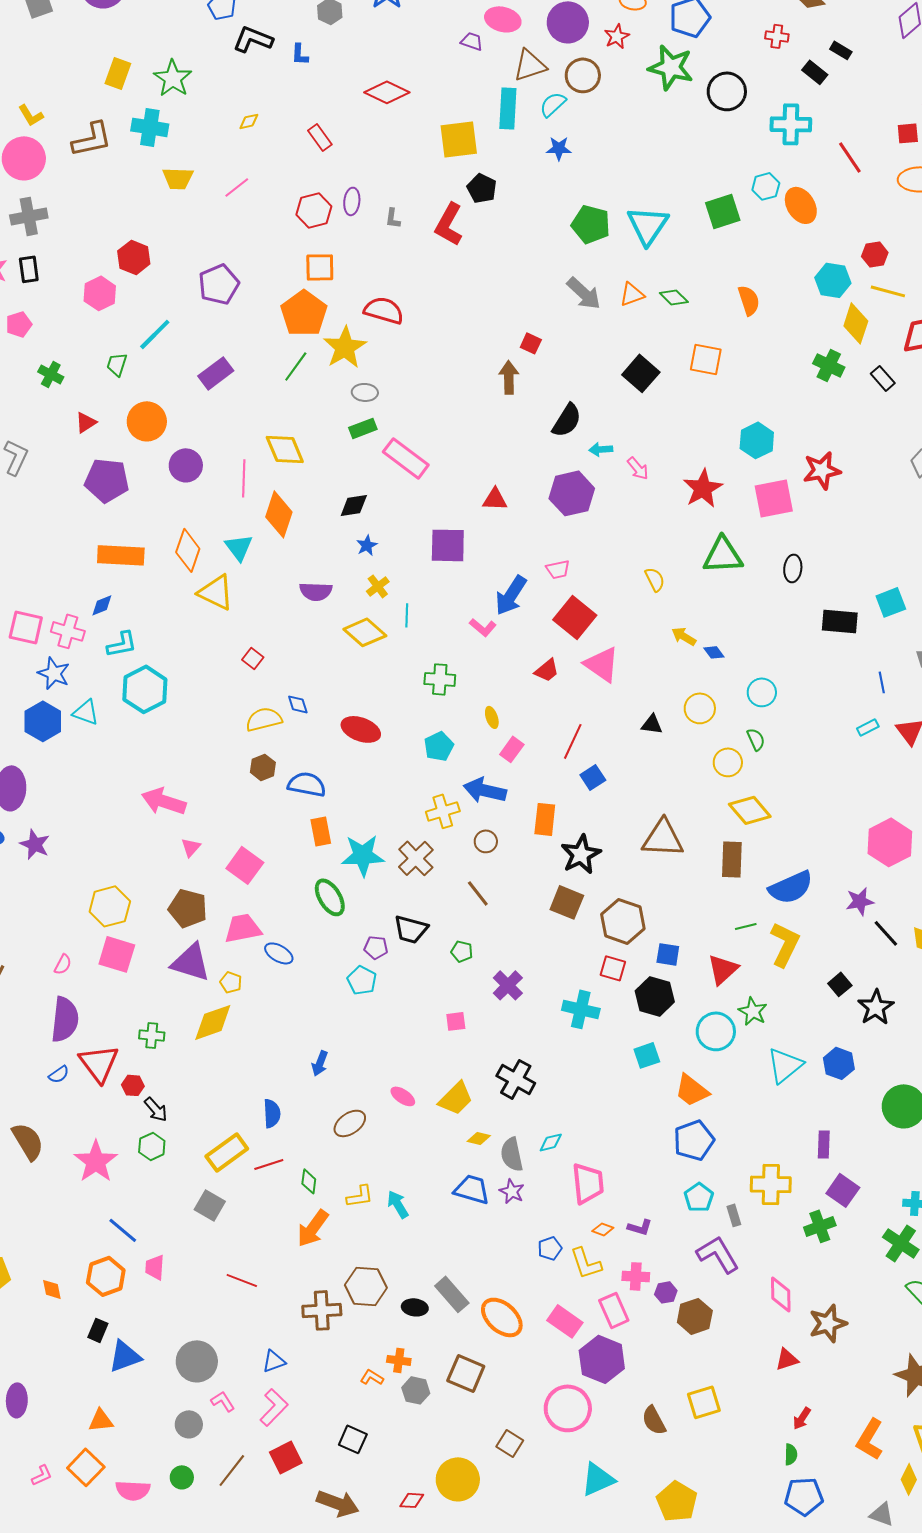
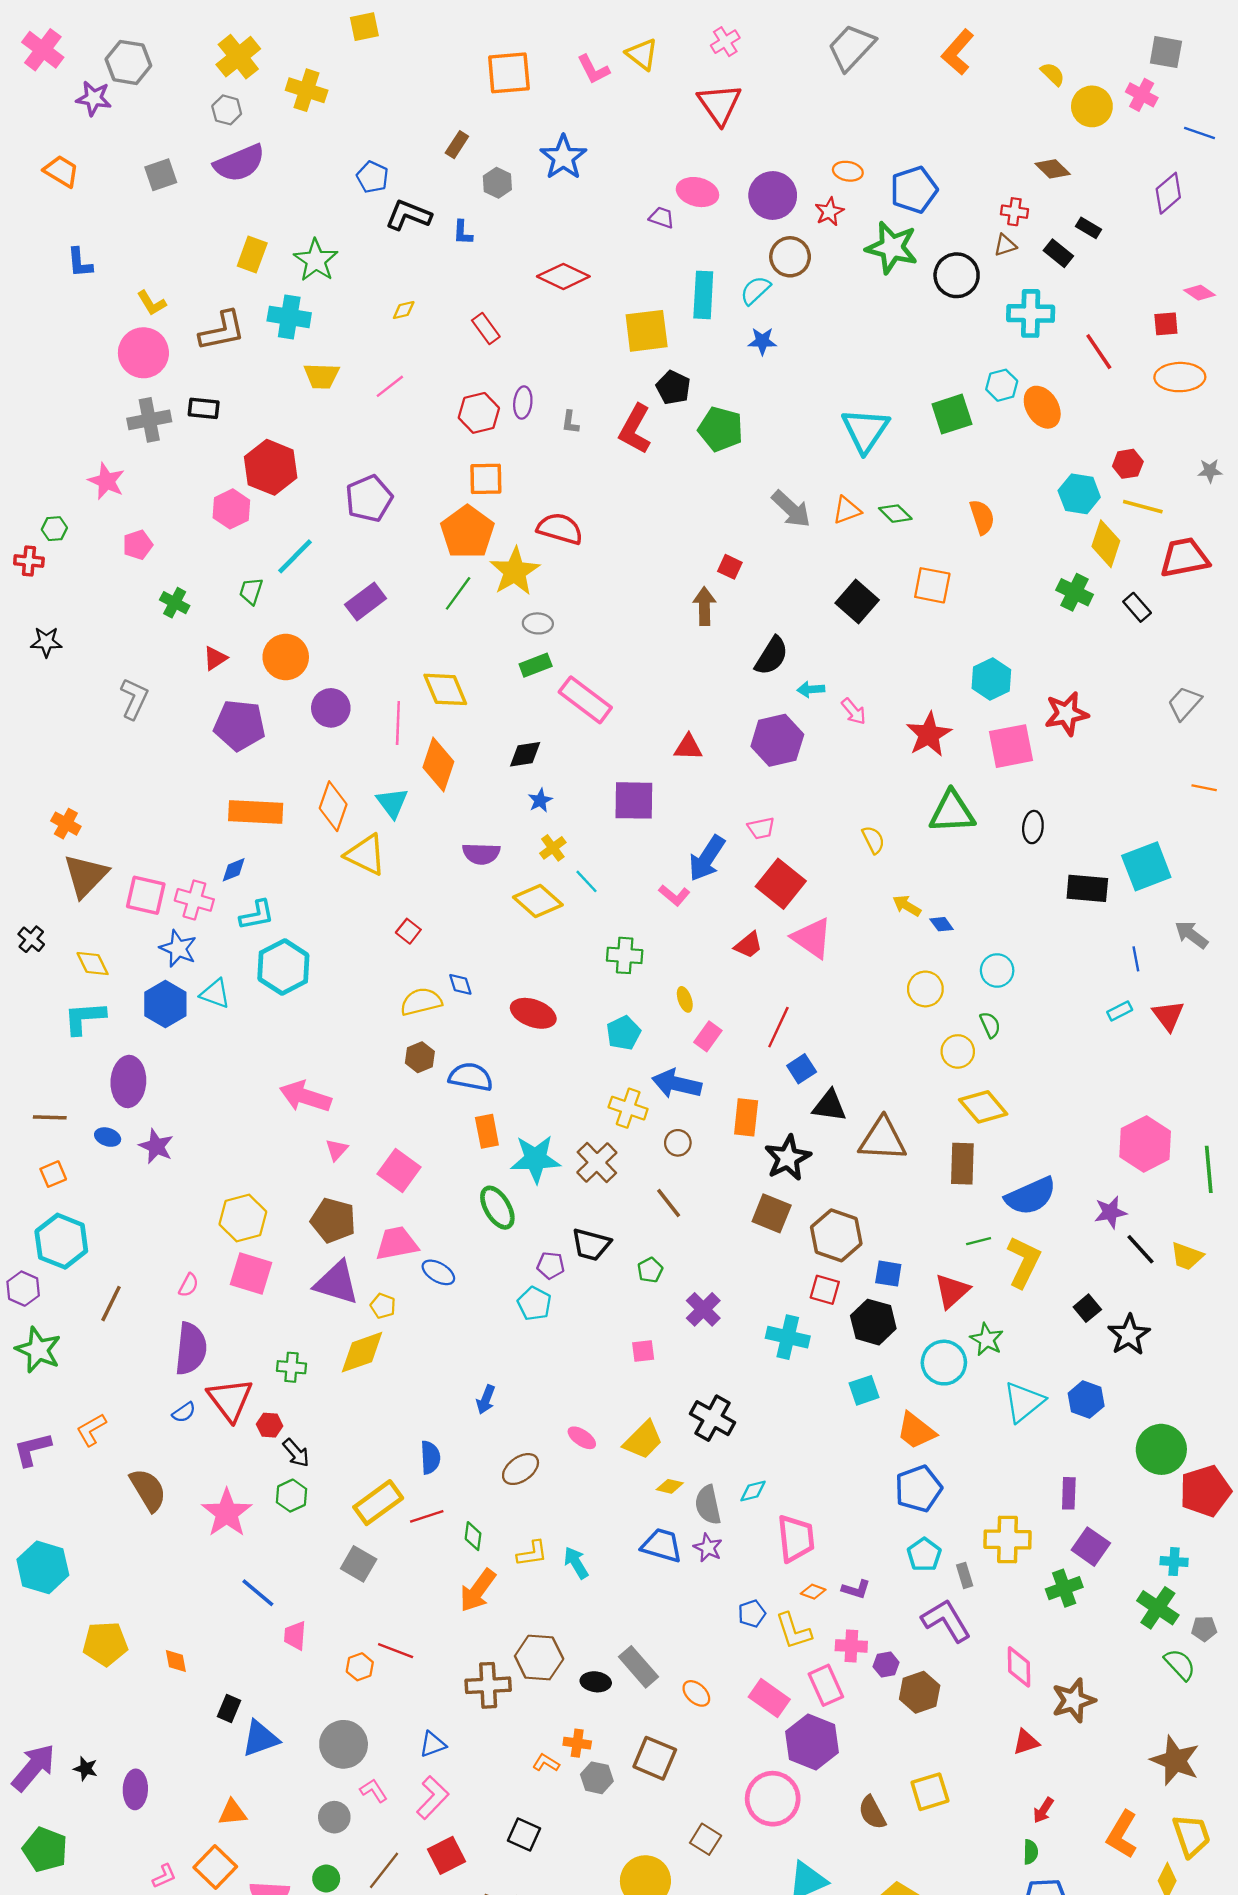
brown triangle: (530, 65) -> (1005, 245), moved, size x0.6
green pentagon: (591, 224) -> (721, 429), moved
red hexagon: (134, 257) -> (271, 467), size x1.4
black rectangle: (29, 269) -> (204, 408), moved, turned -76
cyan square: (891, 602) -> (1146, 866), size x1.4
cyan line: (407, 615) -> (586, 881), turned -45
black triangle: (652, 724) -> (829, 1106), moved, size x1.4
yellow cross: (443, 811) -> (628, 1108), turned 36
green pentagon: (462, 951) -> (650, 1270), turned 30
orange hexagon: (106, 1276) -> (360, 1667), moved, size x0.6
orange ellipse: (502, 1317) -> (696, 1693), size x0.6

